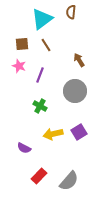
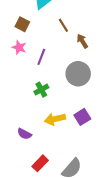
brown square: (22, 44) -> (22, 24), turned 32
brown line: (46, 45) -> (63, 25), moved
green cross: (40, 106) -> (41, 90), turned 32

